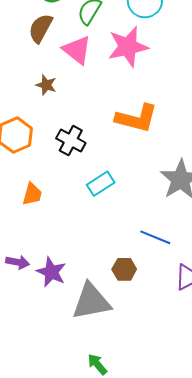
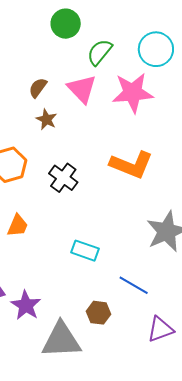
brown semicircle: (41, 28) -> (38, 88), moved, size x0.7
cyan rectangle: (101, 184) -> (85, 251), moved, turned 44

